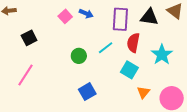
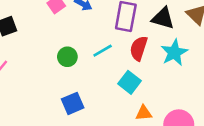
cyan star: (162, 55) -> (174, 53), moved
orange triangle: (143, 92) -> (144, 113), turned 40

